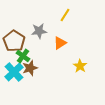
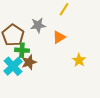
green cross: (23, 56) -> (22, 50), turned -32

